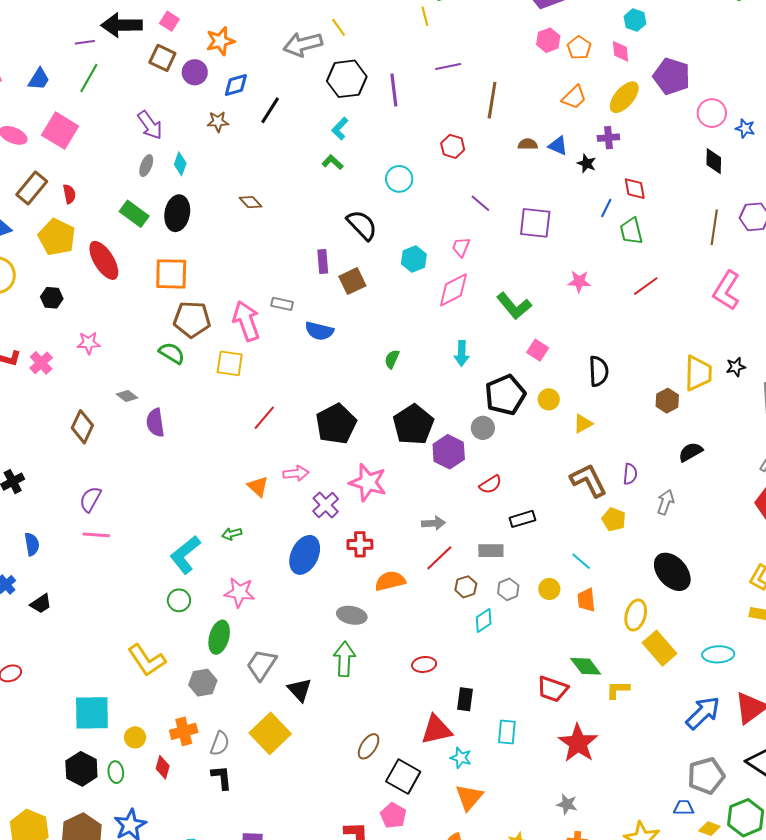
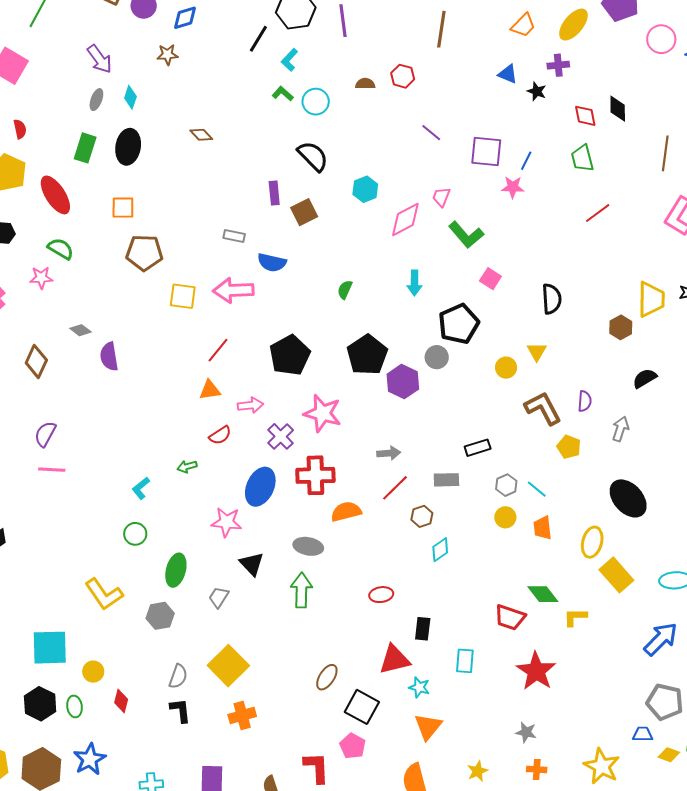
black line: (270, 110) -> (258, 39), moved
brown semicircle: (528, 144) -> (365, 84), moved
black diamond: (714, 161) -> (618, 109), moved
cyan circle: (399, 179) -> (316, 102), moved
blue line: (606, 208) -> (526, 161), moved
green rectangle: (134, 214) -> (85, 148), turned 72
pink trapezoid: (461, 247) -> (441, 197), moved
orange square: (171, 274) -> (123, 208), size x0.7
pink star: (579, 281) -> (513, 187), moved
pink arrow: (246, 321) -> (233, 290), moved, turned -72
green semicircle: (172, 353) -> (61, 249), moved
yellow circle: (549, 399) -> (506, 368), moved
yellow triangle: (583, 424) -> (537, 352), turned -30
red semicircle: (491, 484) -> (220, 435), moved
orange triangle: (258, 487) -> (210, 390), moved, turned -50
red cross: (360, 544) -> (315, 475), size x1.5
cyan L-shape: (185, 555) -> (141, 488), size x0.6
gray hexagon: (508, 589) -> (506, 485), moved
pink star: (240, 592) -> (227, 522), moved
gray trapezoid: (262, 665) -> (219, 597), size x0.7
black triangle: (300, 690) -> (252, 564), moved
orange cross: (184, 731) -> (242, 715), moved
gray pentagon: (706, 776) -> (665, 702), turned 30

